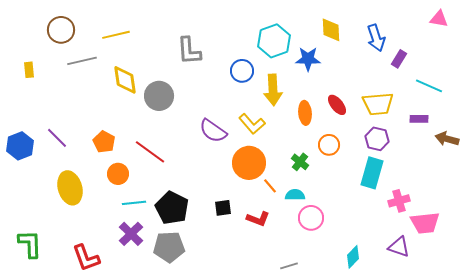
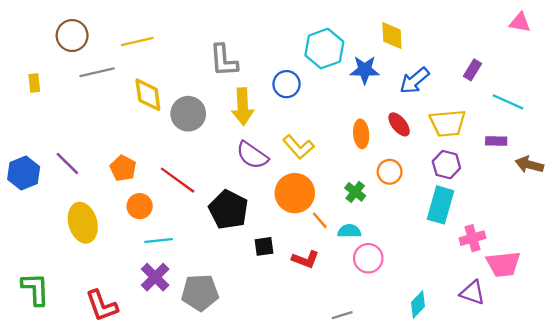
blue arrow: (376, 38) -> (414, 81), moved, turned 68
yellow arrow: (273, 90) -> (243, 107), moved
black pentagon: (172, 208) -> (228, 210), moved

